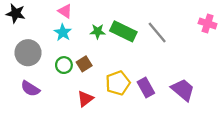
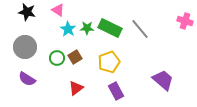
black star: (16, 13) -> (27, 12), moved
cyan star: (63, 32) -> (68, 29), moved
yellow pentagon: (118, 83) -> (109, 62), moved
purple rectangle: (146, 88) -> (116, 91), moved

